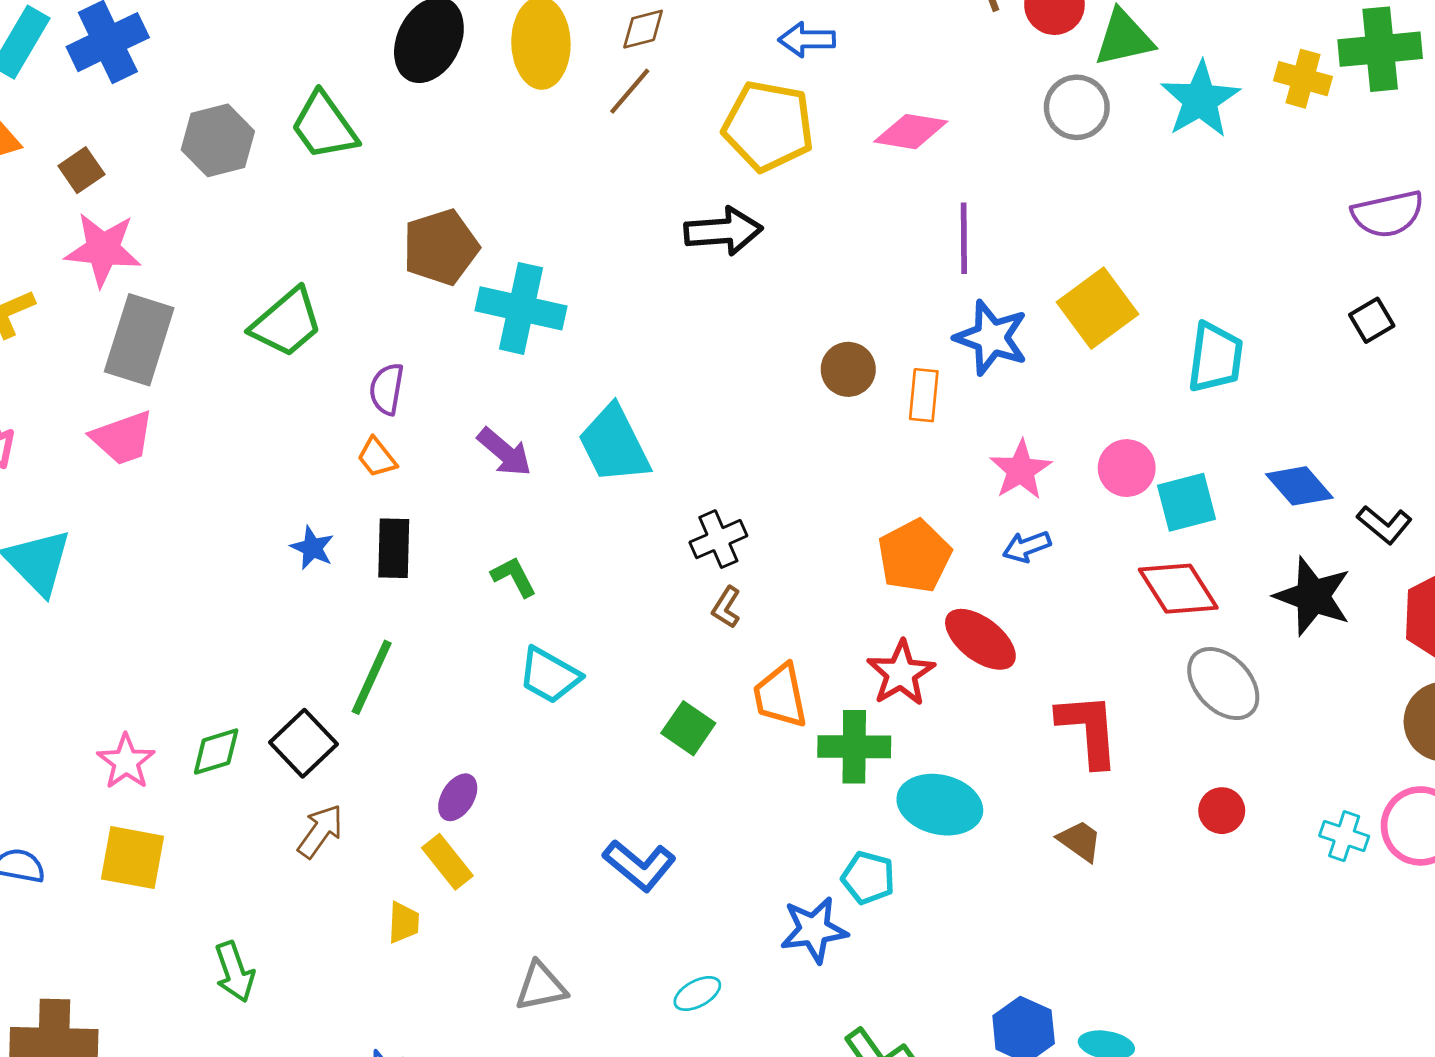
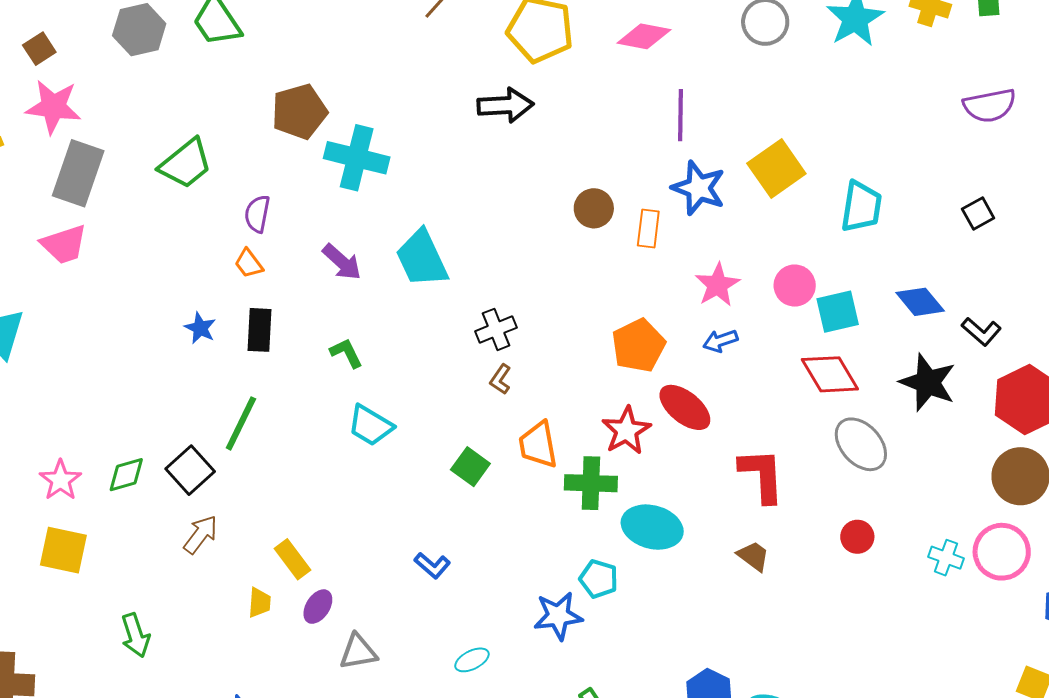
black square: (1372, 320) -> (978, 214), moved
purple ellipse: (458, 797) -> (318, 607), moved
blue L-shape: (639, 865) -> (432, 565), size x0.7

